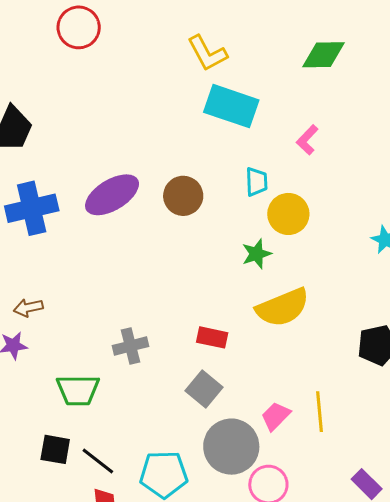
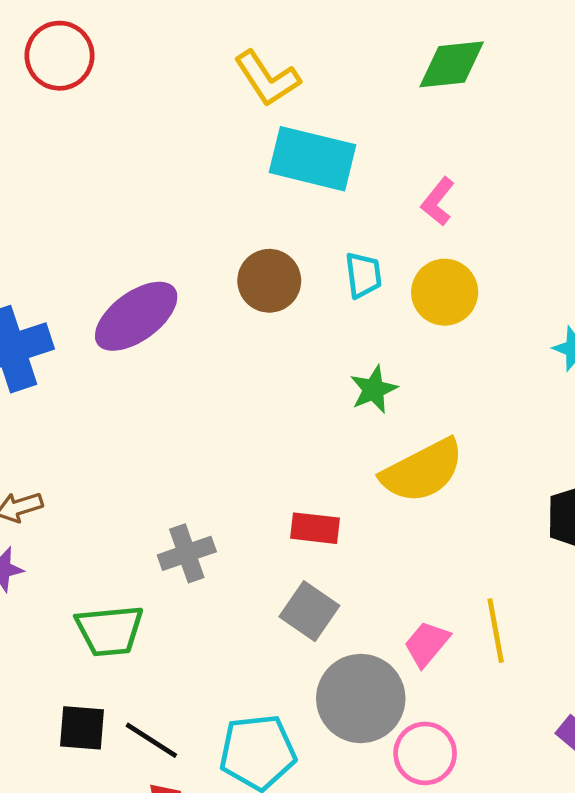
brown circle: (183, 196) -> (269, 281), moved
yellow circle: (288, 214) -> (445, 292), moved

